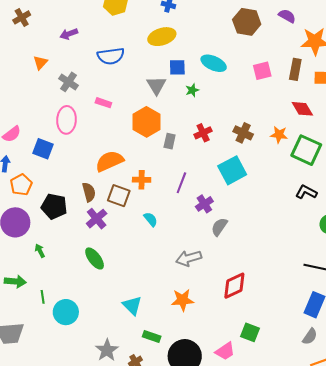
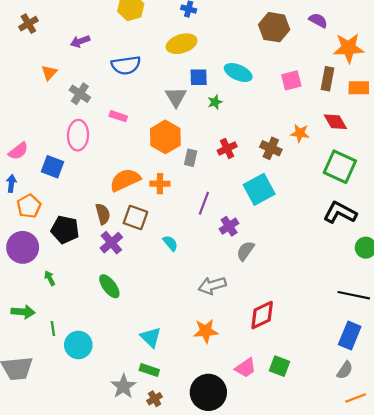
orange star: (279, 135) -> (300, 133), moved
orange cross: (142, 180) -> (160, 184), moved
black L-shape: (306, 192) -> (340, 213), size x1.4
green rectangle: (152, 336) -> (149, 370), moved
pink trapezoid: (225, 351) -> (246, 368), moved

